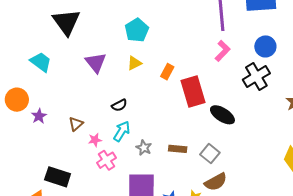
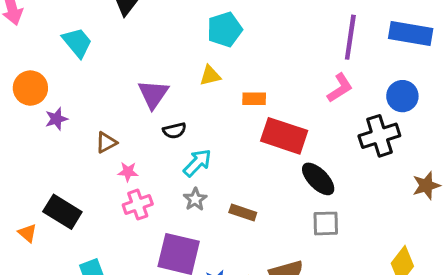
purple triangle: (96, 63) -> (153, 94), moved
orange rectangle: (167, 72) -> (254, 99), turned 49
red rectangle: (193, 91) -> (284, 136), turned -68
cyan arrow: (122, 131) -> (197, 163), moved
gray square: (210, 154) -> (326, 223), moved, turned 36

